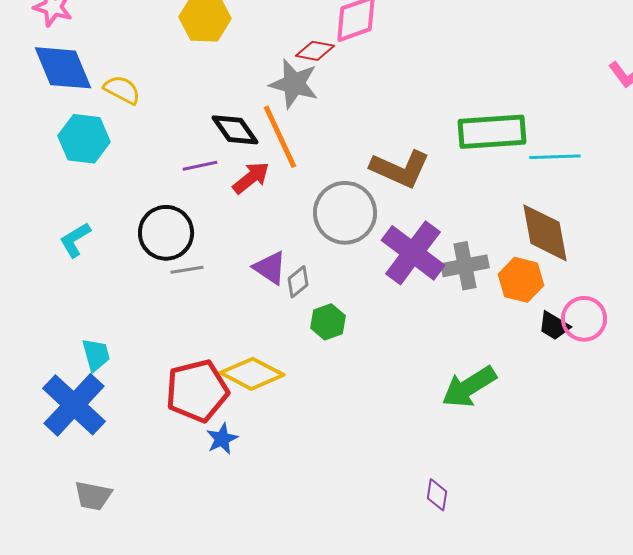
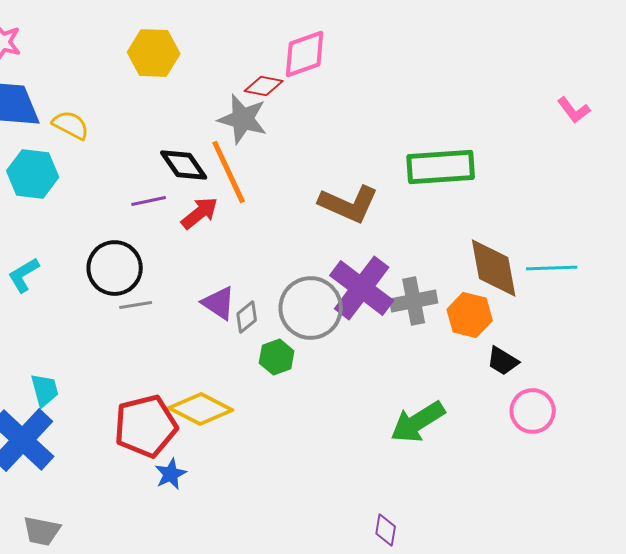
cyan line: (555, 157) -> (552, 268), moved
gray circle: (345, 213) -> (311, 308), moved
pink circle: (584, 319) -> (533, 411), moved

